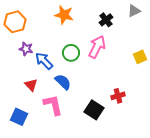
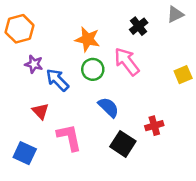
orange star: (64, 15) -> (88, 39), moved
pink arrow: (97, 47) -> (127, 62), turned -65
blue semicircle: (63, 82) -> (108, 107), moved

